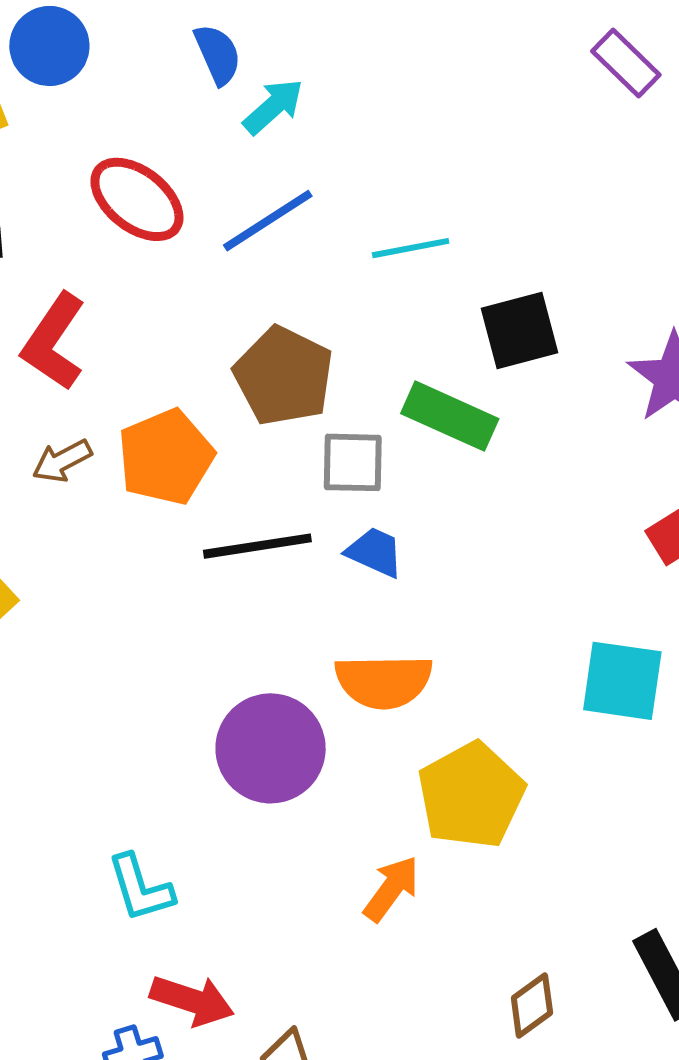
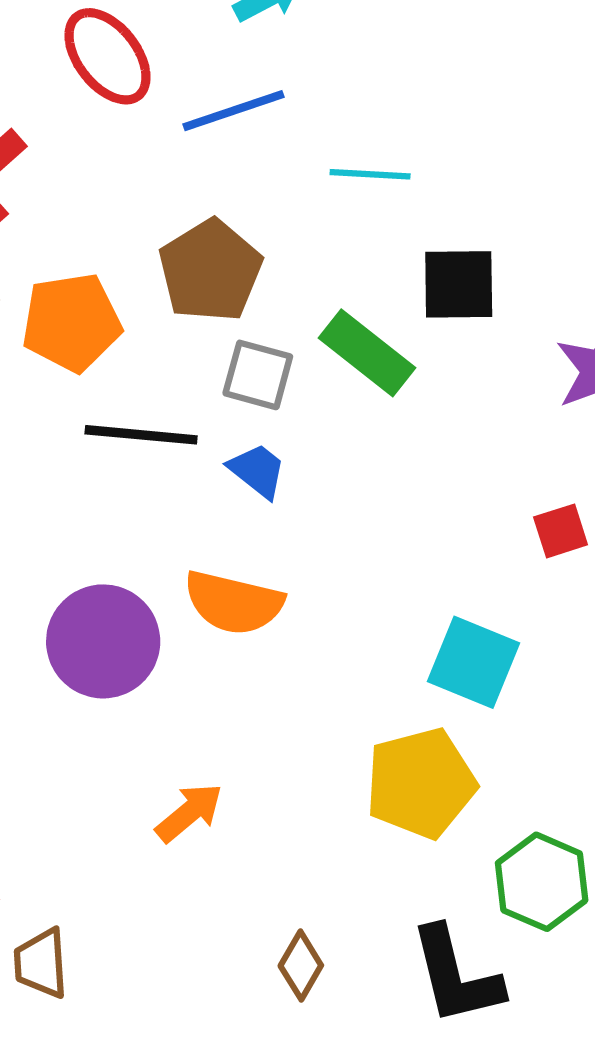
yellow pentagon: (471, 795) -> (421, 783), moved
brown diamond: (532, 1005) -> (301, 966), turned -38

